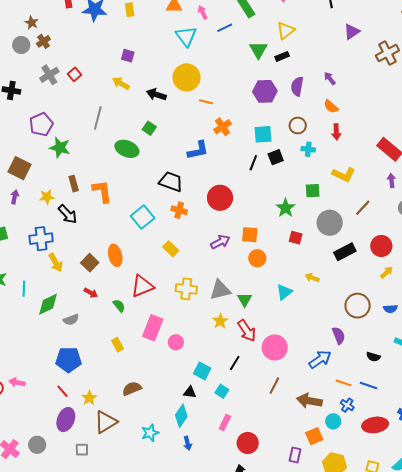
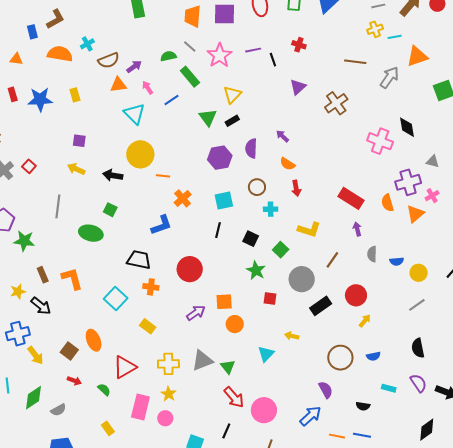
black square: (276, 157) -> (251, 239), moved, turned -35
green square: (313, 191) -> (281, 250), turned -35
yellow star: (220, 321) -> (169, 394), moved

